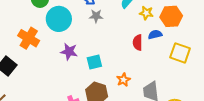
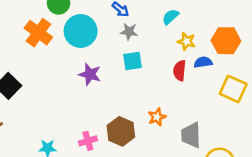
yellow star: (146, 13) -> (186, 41), moved
orange cross: (29, 38) -> (38, 33), moved
cyan square: (94, 62) -> (133, 61), moved

